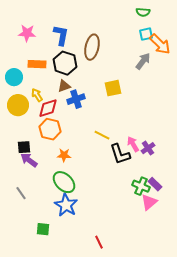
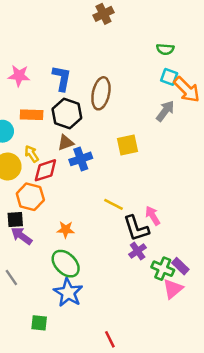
cyan square: (146, 34) -> (169, 77), turned 32
orange hexagon: (50, 129) -> (30, 197), moved
purple cross: (148, 148) -> (138, 251), moved

